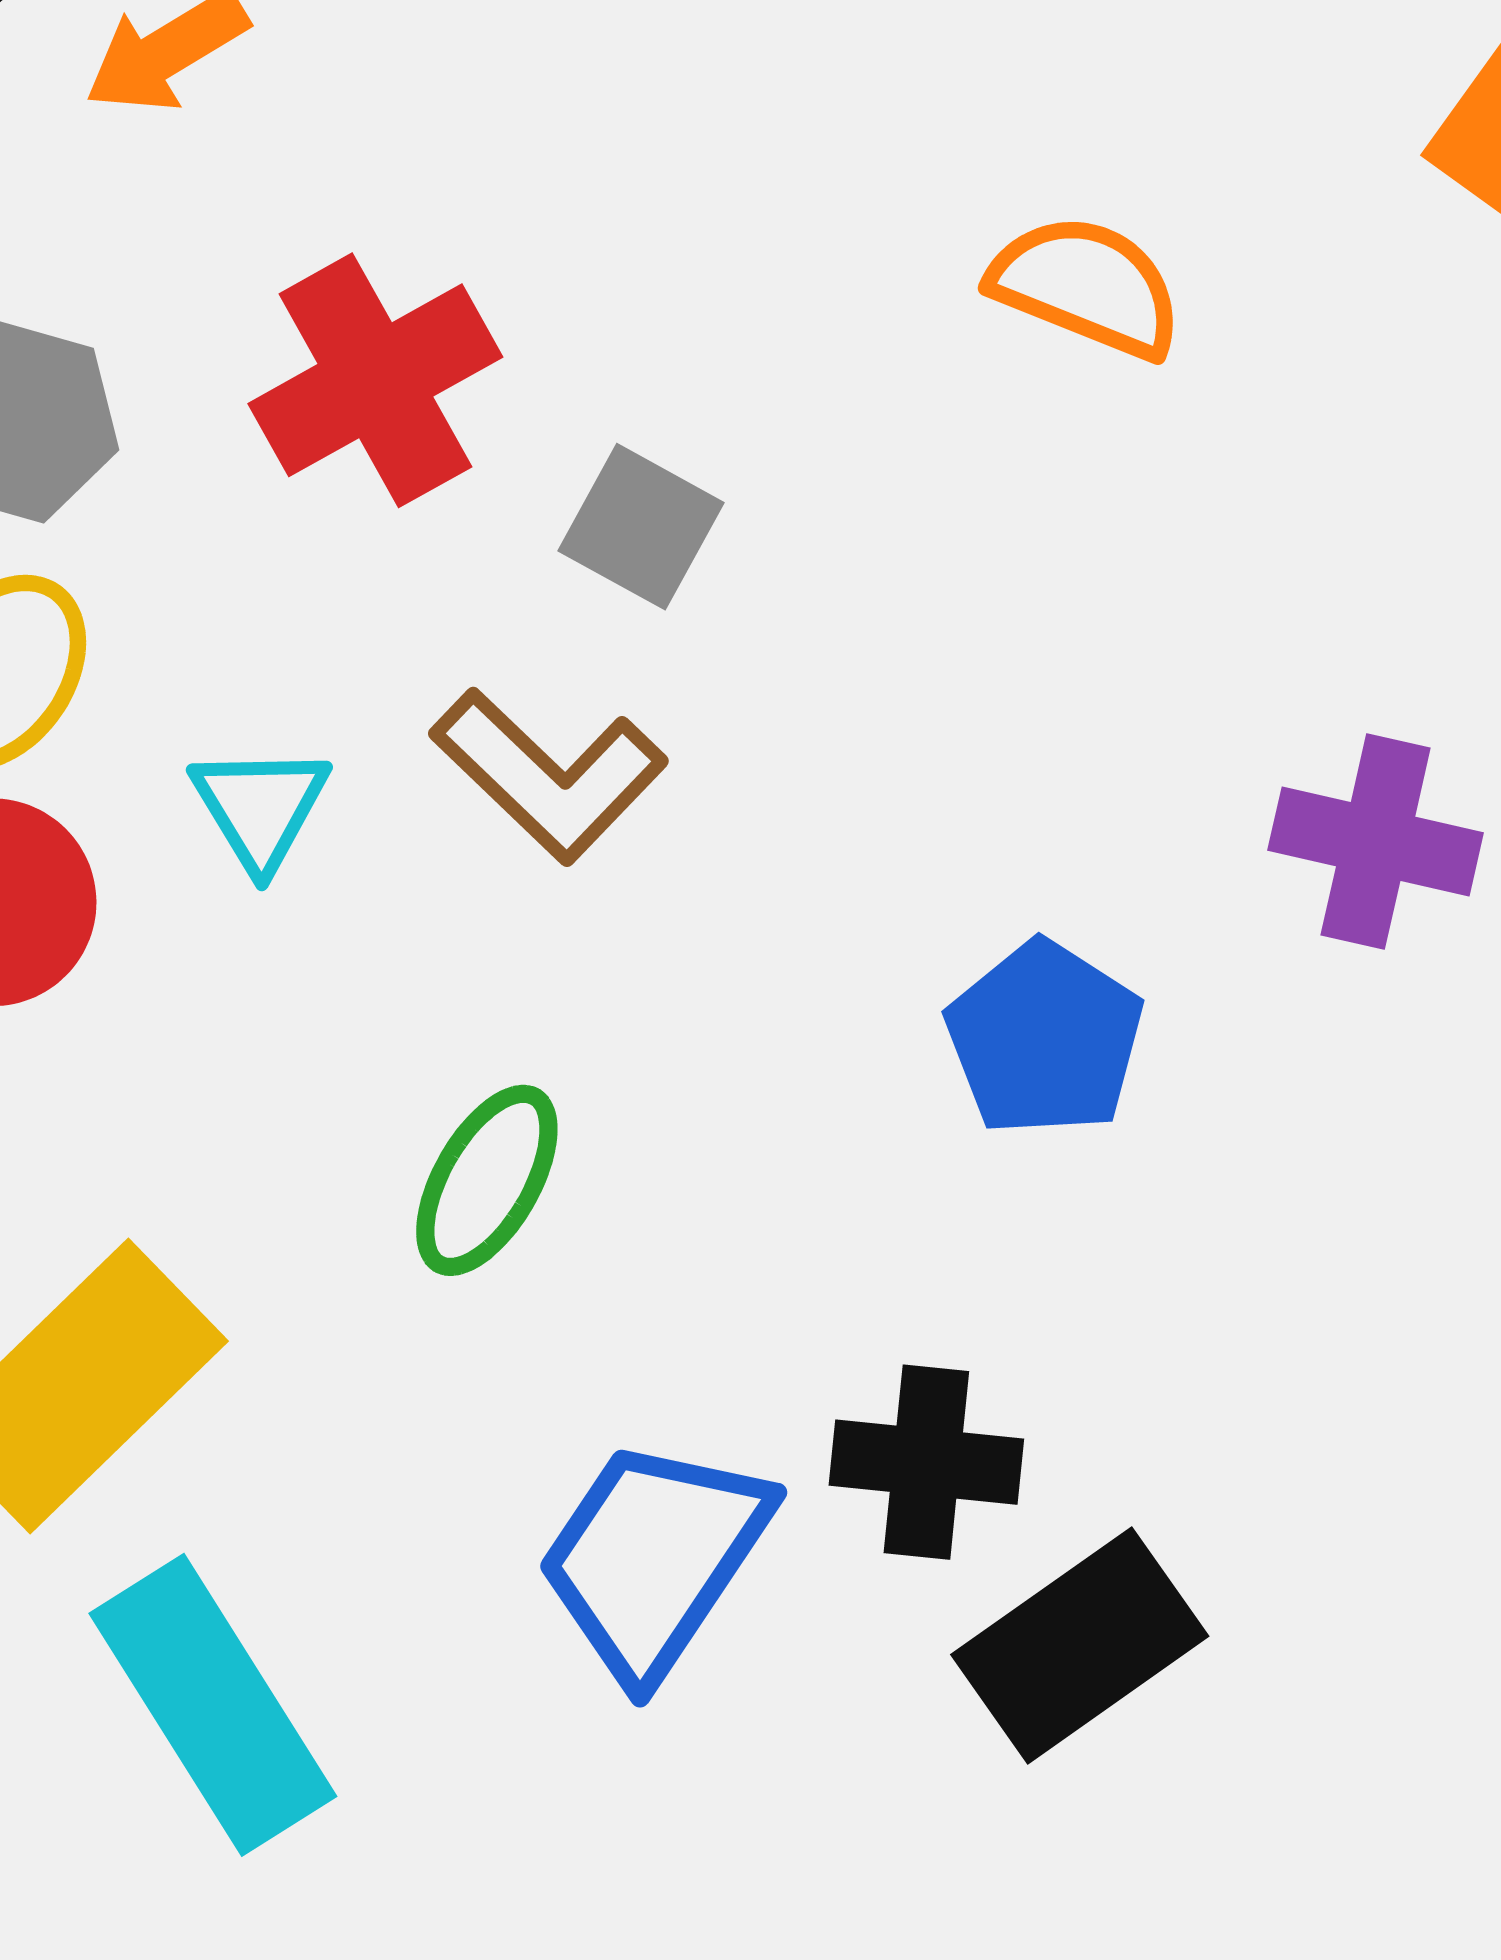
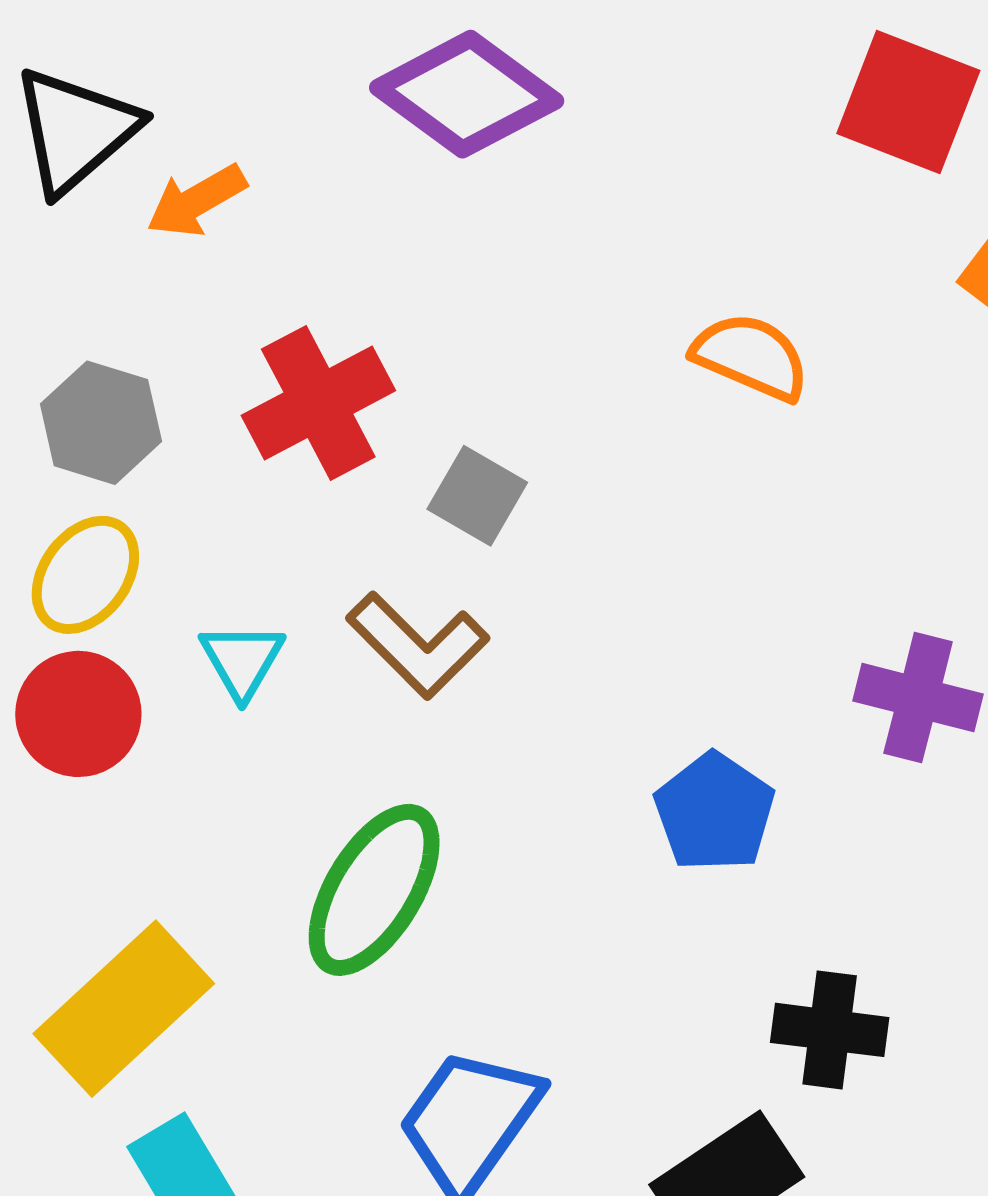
green ellipse: (487, 1180) -> (374, 890), size x1.5
black cross: (926, 1462) -> (830, 1030), moved

